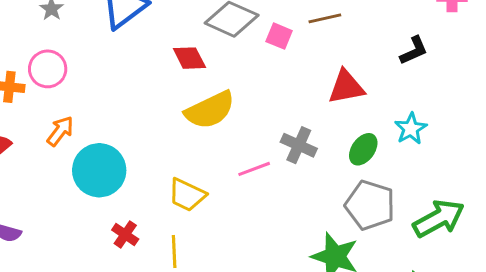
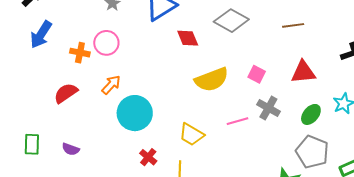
pink square: (279, 36) -> (257, 74), moved
red diamond: (189, 58) -> (188, 38), moved

